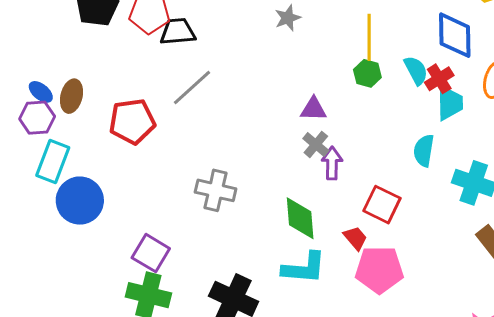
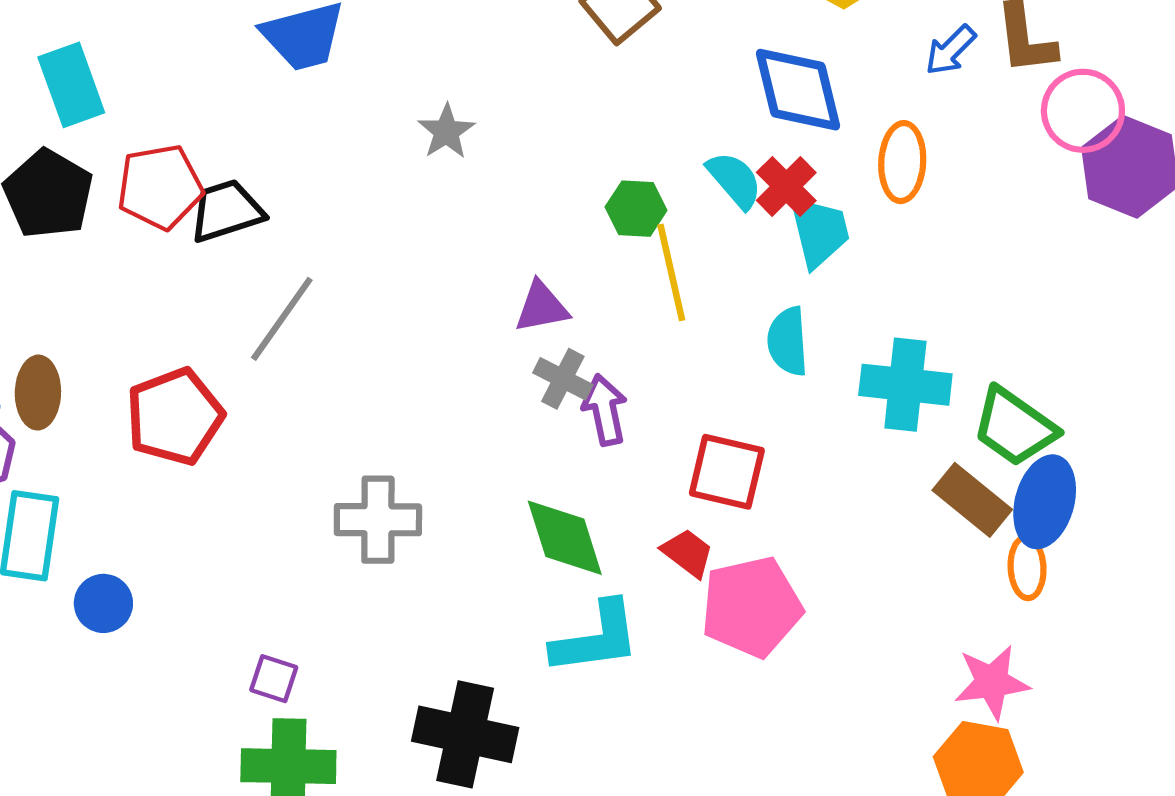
yellow line: (369, 37) -> (671, 272), moved
blue circle: (80, 201) -> (103, 603), size x0.6
purple square: (151, 253) -> (274, 679), size x0.6

